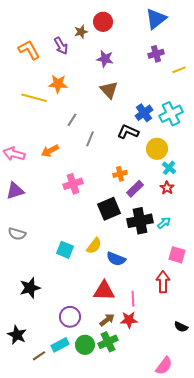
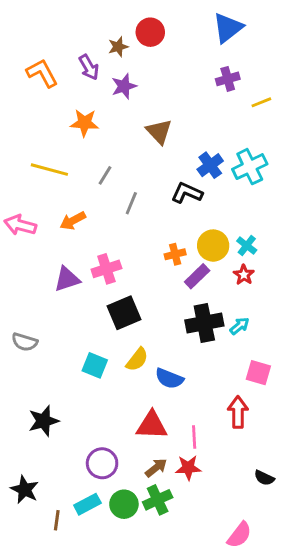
purple star: (105, 59) -> (124, 86), moved, turned -30
yellow line: (34, 98) -> (49, 170), moved
yellow circle: (157, 149) -> (213, 246), moved
purple triangle: (15, 191) -> (67, 279), moved
black square: (109, 209) -> (124, 313), moved
brown line: (39, 356) -> (57, 520), turned -48

